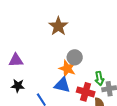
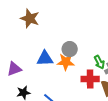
brown star: (58, 26) -> (30, 18), moved
blue triangle: (62, 85) -> (45, 58), moved

